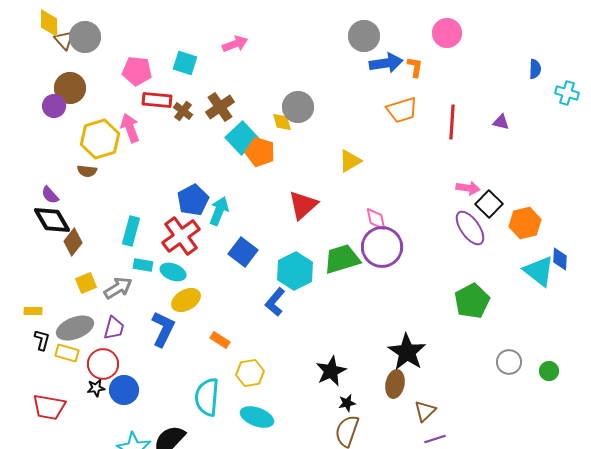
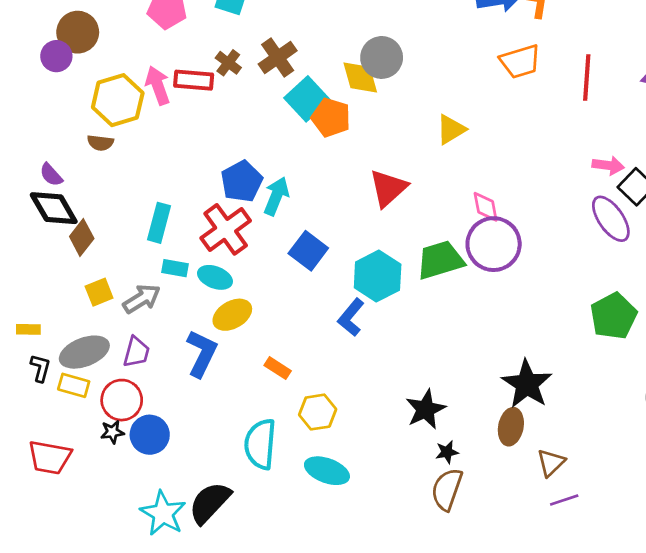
red rectangle: (157, 100) -> (194, 80), moved
yellow diamond: (282, 122) -> (360, 77), size x1.4

